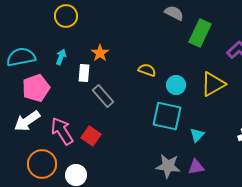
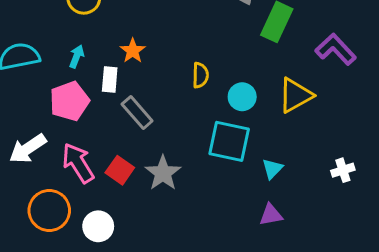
yellow semicircle: (147, 70) -> (200, 75), turned 72
pink pentagon: (36, 88) -> (69, 101), moved
gray star: (168, 166) -> (163, 173), moved, turned 30

